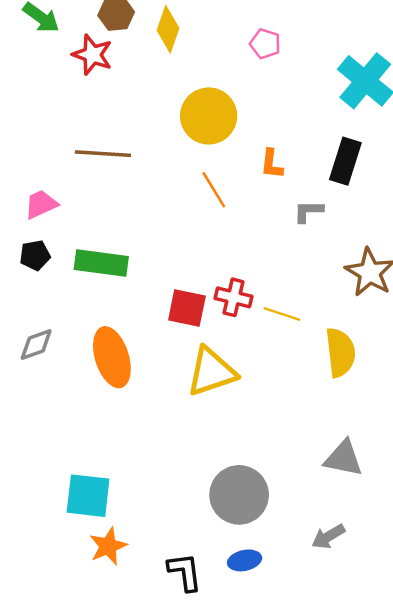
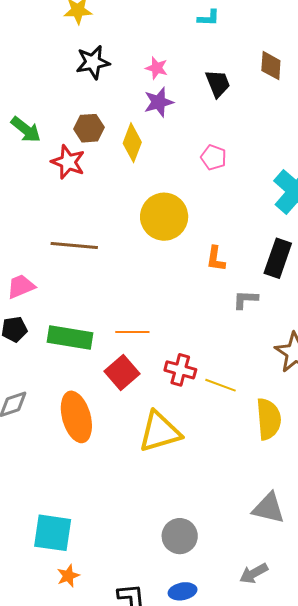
orange line: (214, 190) -> (132, 332), moved, turned -60
red square: (187, 308) -> (122, 372), moved, turned 36
gray circle: (239, 495) -> (180, 536), size x0.7
orange star: (108, 546) -> (68, 576), size x0.7

